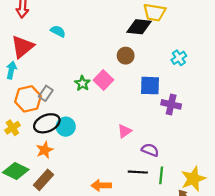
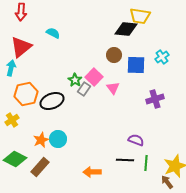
blue square: (150, 86) -> (136, 65), moved
gray rectangle: (46, 93) -> (84, 89), moved
purple cross: (171, 104) -> (155, 99), turned -30
black ellipse: (47, 123) -> (52, 101), moved
cyan circle: (66, 127) -> (58, 139), moved
pink triangle: (125, 131) -> (113, 88), moved, turned -32

